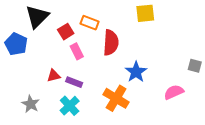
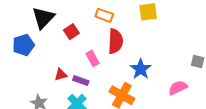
orange rectangle: (90, 23) -> (104, 15), moved
blue pentagon: (16, 44) -> (23, 45), turned 30
pink rectangle: (77, 51) -> (93, 58), moved

